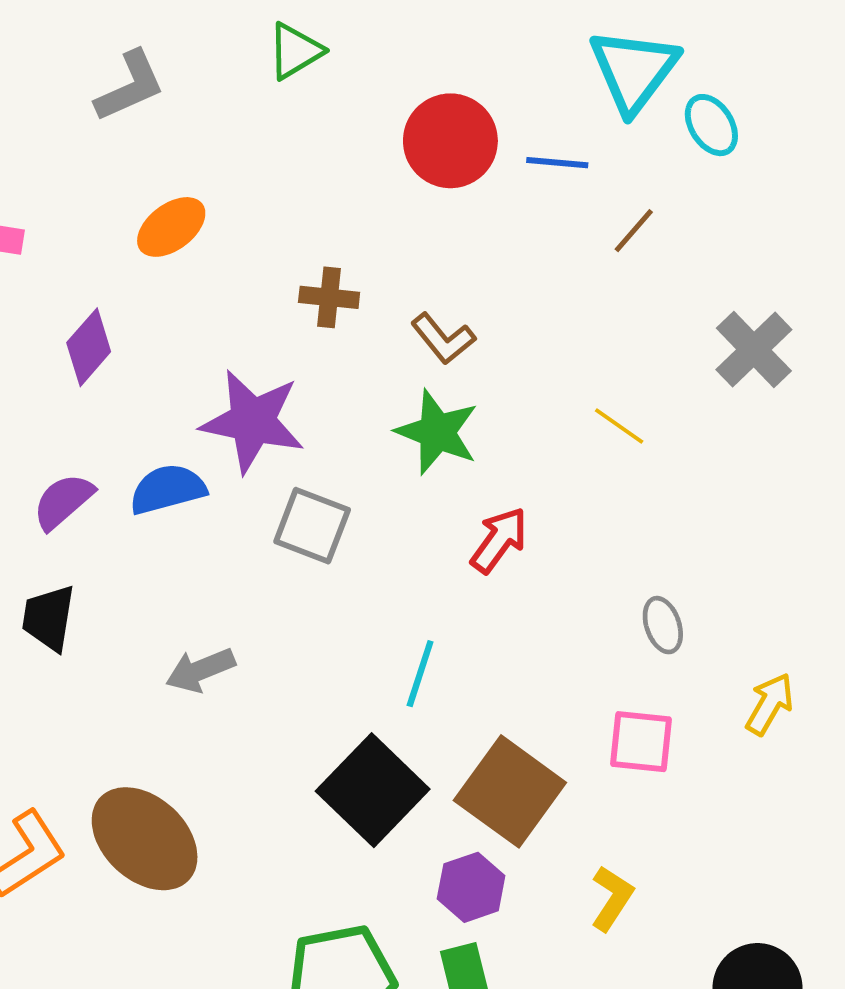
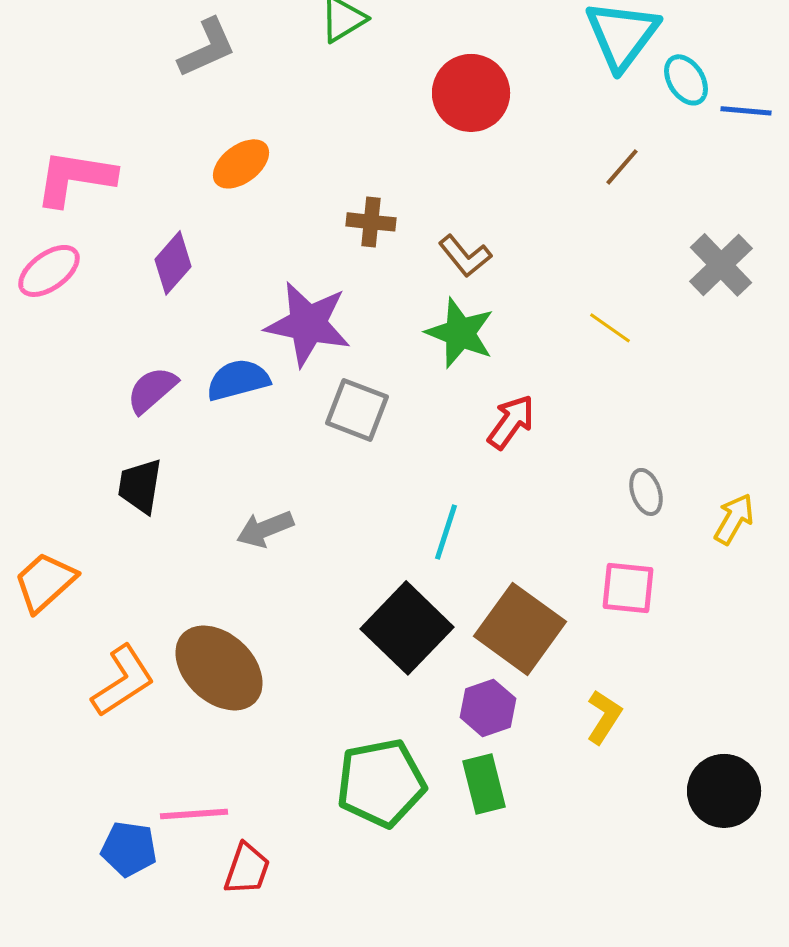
blue line: (557, 163) -> (746, 111), moved
yellow arrow: (770, 704) -> (734, 519), moved

